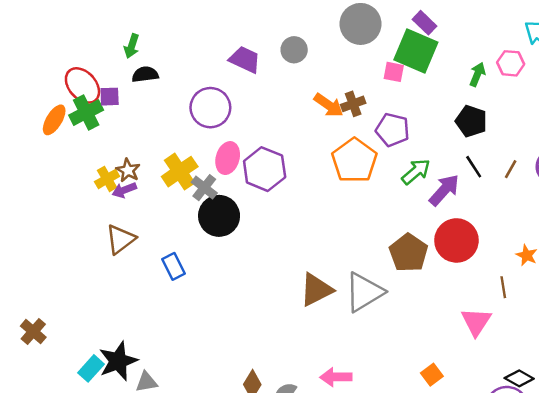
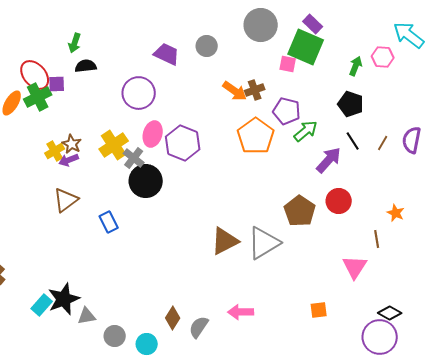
green arrow: (416, 172) -> (306, 131), moved
red circle: (456, 240) -> (339, 201), size x0.7
orange square: (432, 375) -> (319, 310), turned 30

